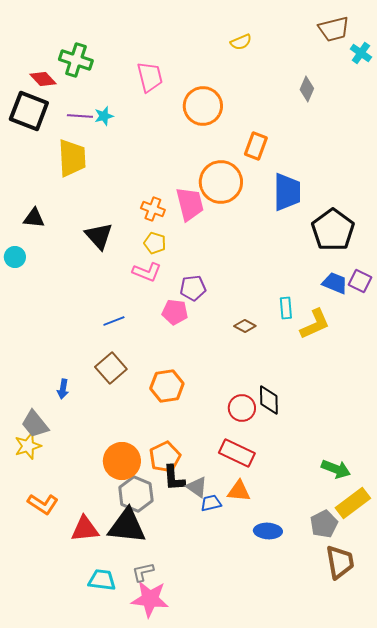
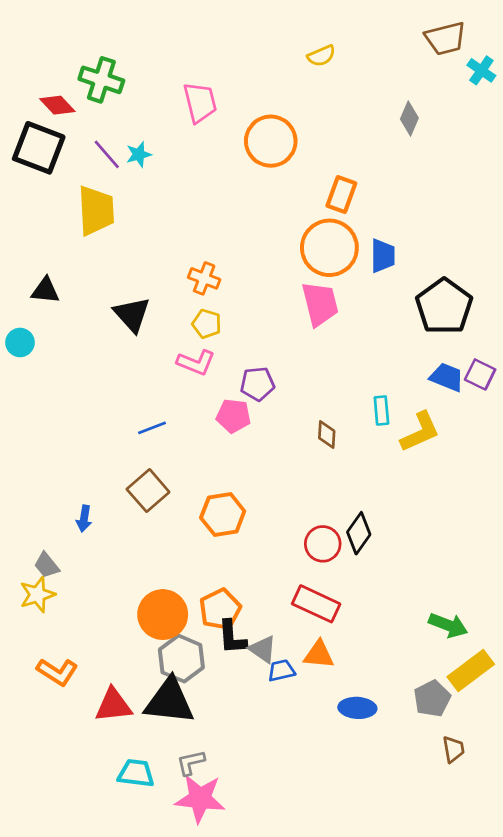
purple line: (80, 116) -> (107, 154), turned 45
orange circle: (221, 182) -> (329, 248), moved
blue trapezoid: (287, 192) -> (383, 256), size x0.7
pink trapezoid: (190, 204) -> (320, 304), moved
brown diamond: (245, 326) -> (327, 435), turned 65
black diamond: (269, 400) -> (359, 533), turned 36
gray trapezoid: (35, 424) -> (47, 565), size x0.7
brown trapezoid: (340, 562) -> (453, 749), size x0.6

